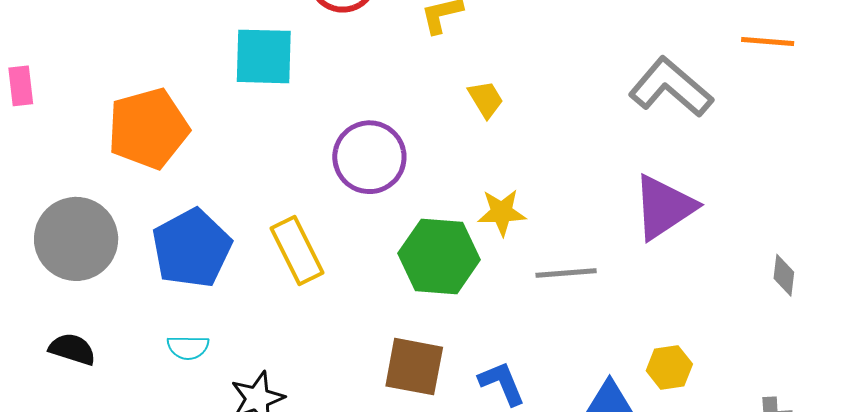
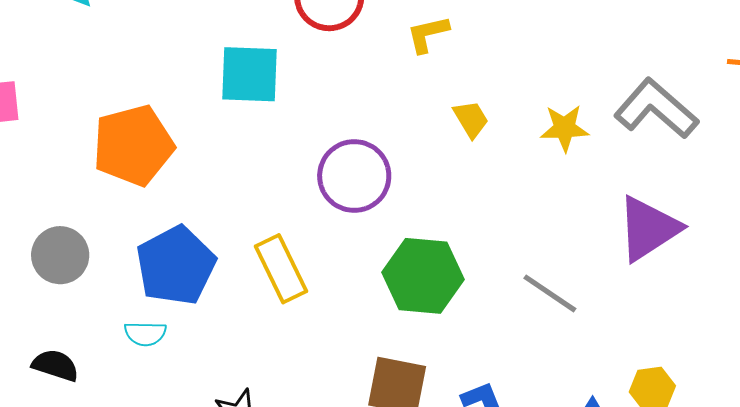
yellow star: (502, 212) -> (565, 128), moved
gray circle: (76, 239) -> (60, 255), size x0.7
gray line: (566, 273) -> (550, 293), turned 38
cyan semicircle: (188, 347) -> (145, 334), moved

